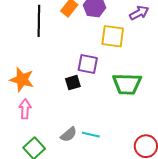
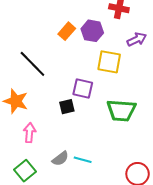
black line: (39, 21) -> (32, 64), moved, turned -48
pink arrow: (25, 109) -> (30, 133), moved

